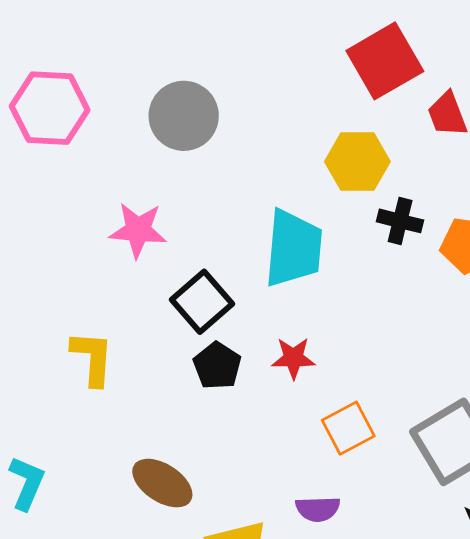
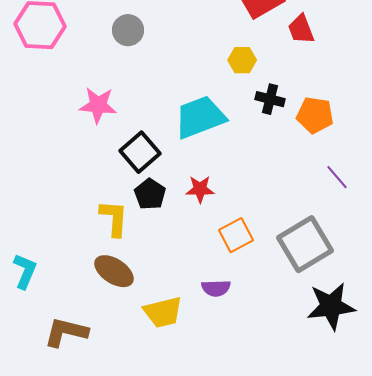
gray circle: (184, 116) -> (128, 30), size x0.7
yellow hexagon: (357, 162) -> (242, 60), size x0.7
cyan trapezoid: (293, 248) -> (200, 117), turned -116
yellow L-shape: (92, 358) -> (114, 218), moved

